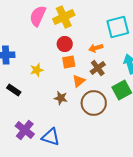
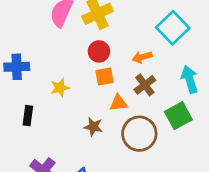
cyan square: (118, 27) -> (173, 28), turned -30
orange triangle: (79, 81) -> (118, 103), turned 32
black rectangle: (14, 90) -> (28, 116), turned 64

